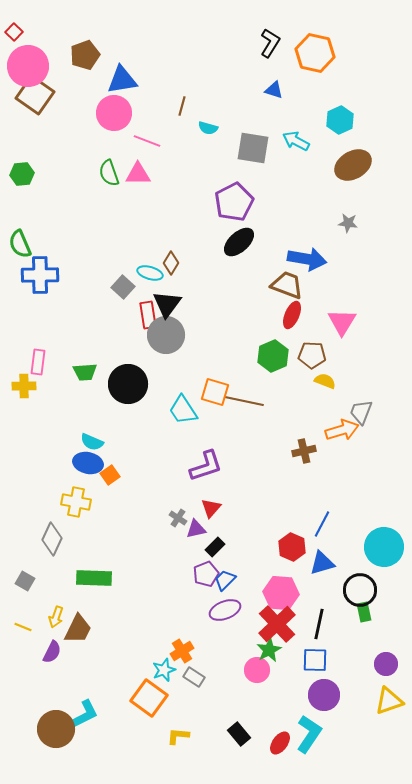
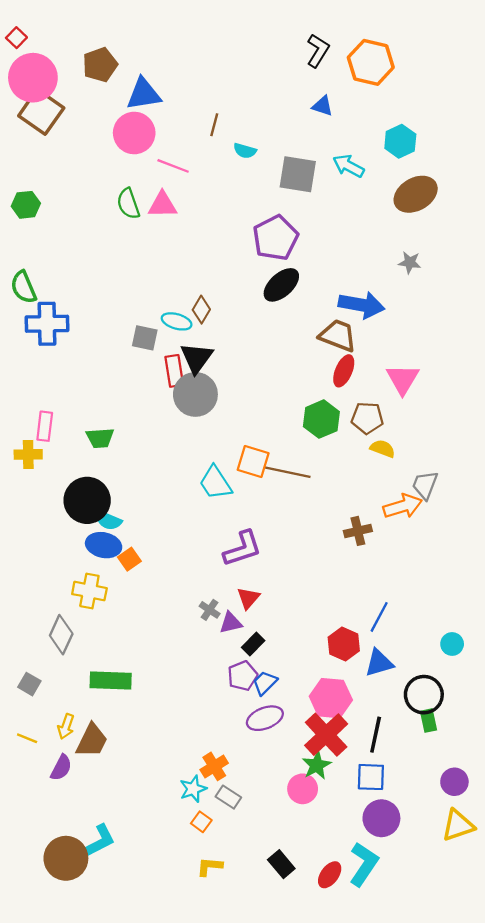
gray square: (123, 287) -> (145, 338), turned -30
black circle: (128, 384) -> (87, 500), moved
cyan circle: (384, 547) -> (452, 644), size x0.5
orange square: (149, 698) -> (201, 822), moved, size x0.5

